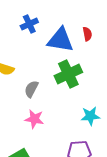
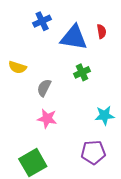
green cross: (68, 74) -> (82, 72), size x0.6

